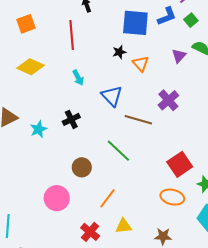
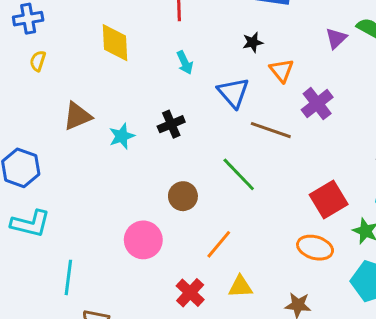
black star: (119, 52) -> (253, 42), moved
orange triangle: (141, 64) -> (282, 70), moved
yellow diamond: (31, 67) -> (115, 43), turned 60

